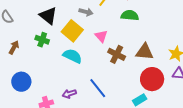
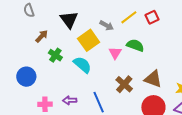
green semicircle: (130, 15) -> (135, 45), moved
green cross: (42, 40) -> (55, 55), moved
brown arrow: (14, 47) -> (42, 36), moved
brown cross: (117, 54) -> (124, 84), moved

